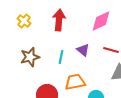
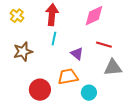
purple triangle: (83, 50) -> (77, 54), moved
cyan line: (61, 57) -> (54, 39), moved

